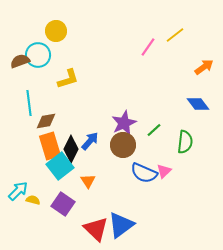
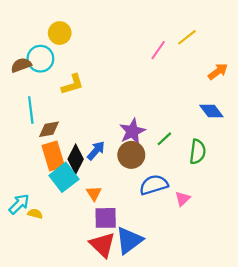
pink triangle: (164, 171) -> (183, 199), moved
blue semicircle: (144, 173) -> (154, 185), turned 140
purple square: (63, 204) -> (106, 218), moved, turned -35

